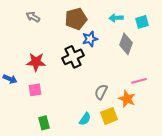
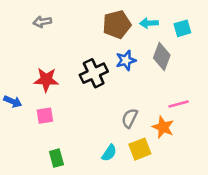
gray arrow: (33, 17) -> (42, 22), turned -40
brown pentagon: (76, 19) -> (117, 24), moved
blue star: (90, 39) -> (126, 60), moved

